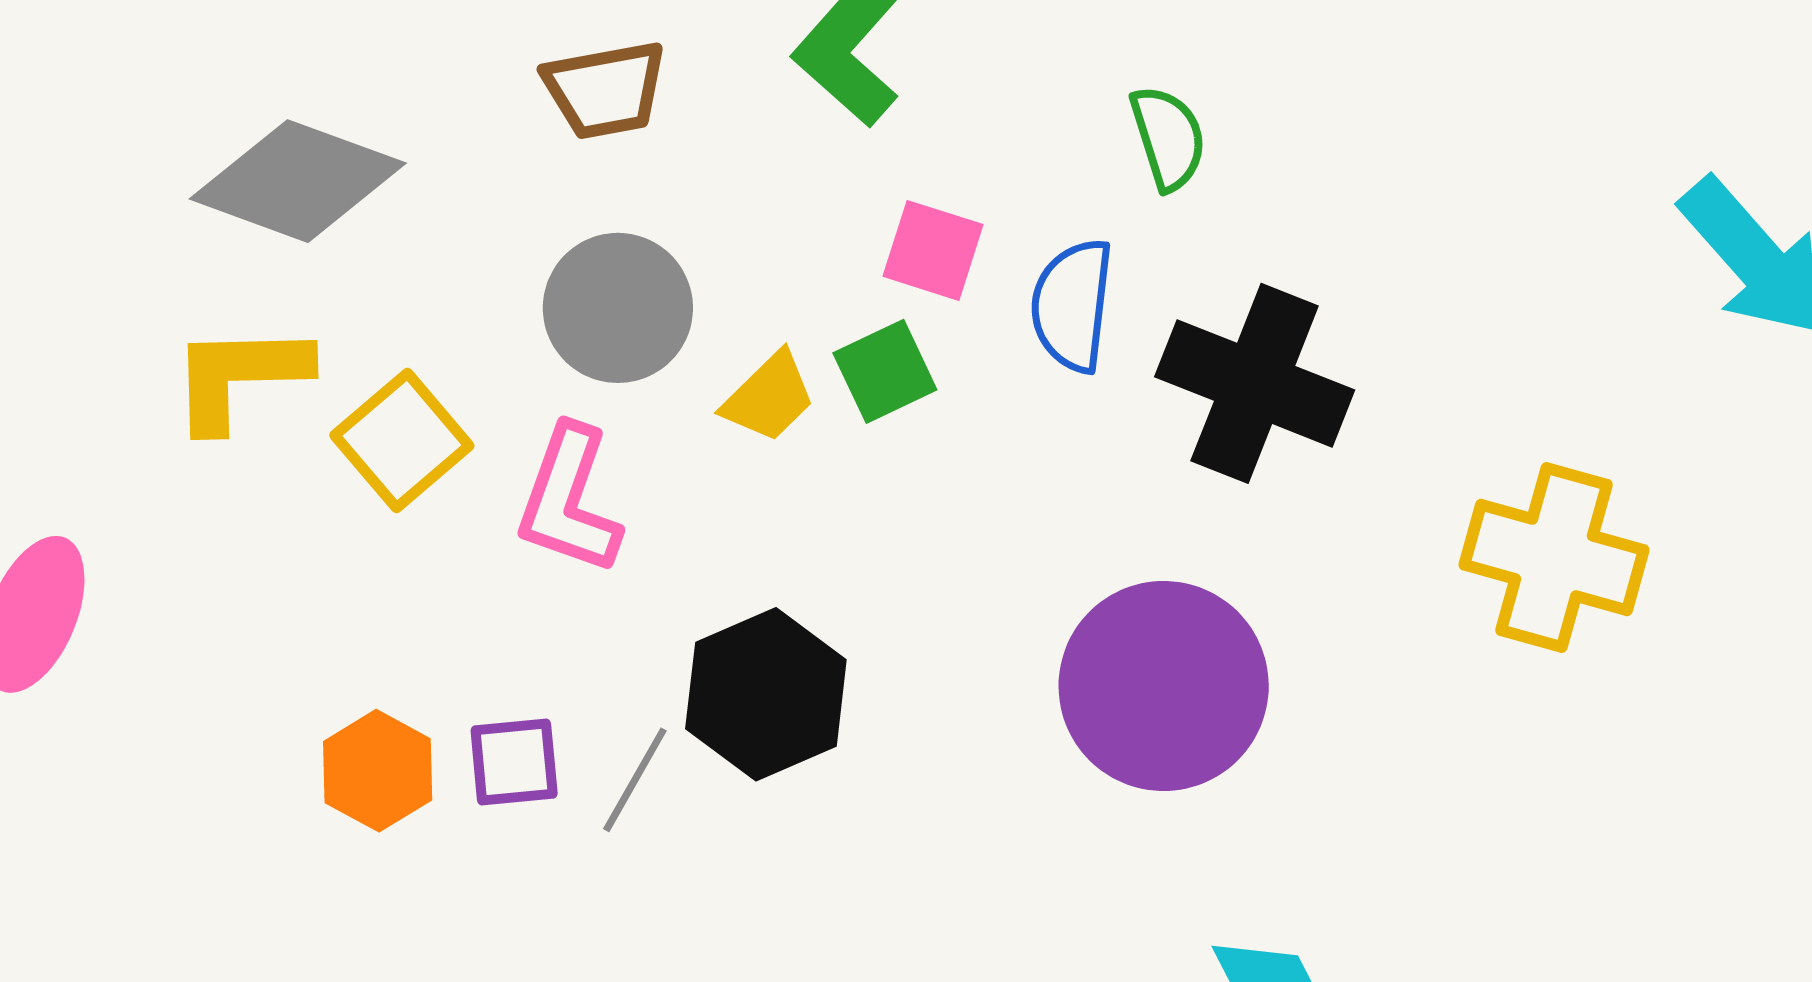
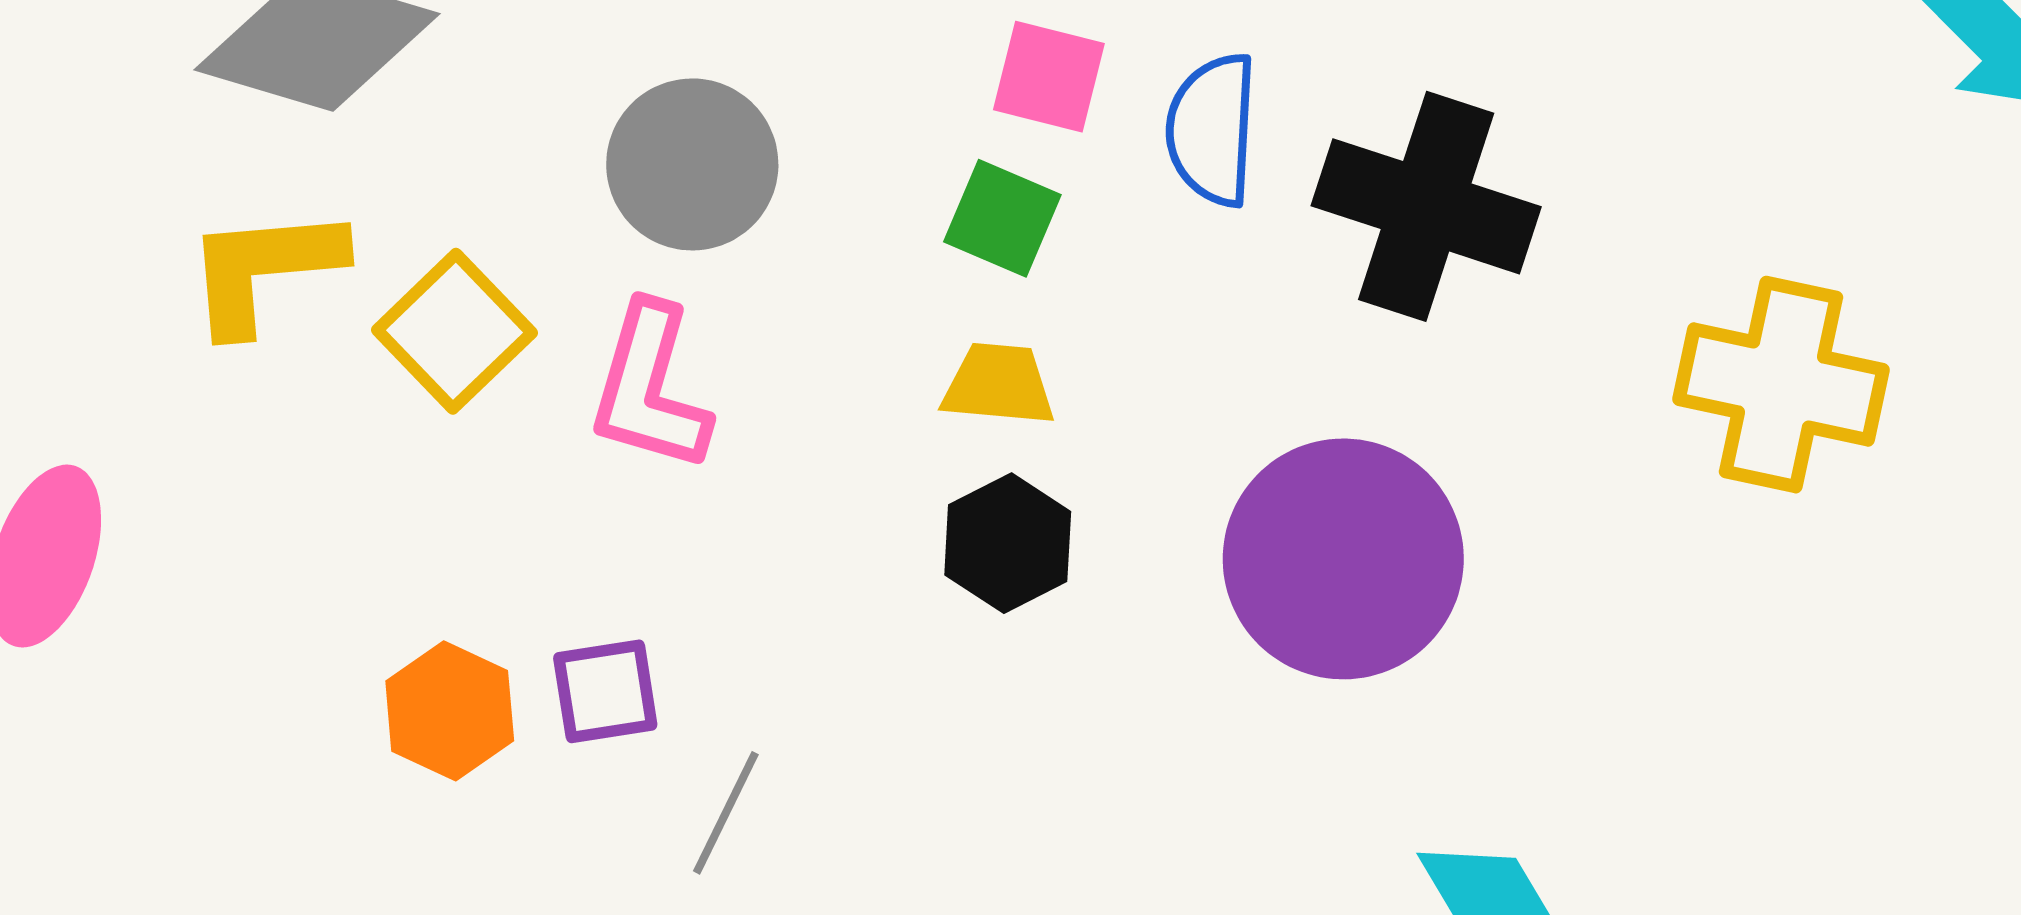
green square: (885, 371) -> (1002, 218), turned -38
yellow trapezoid: (769, 397) -> (999, 385), moved, turned -127
black hexagon: (766, 694) -> (1008, 543), moved, size x0.7
gray line: (635, 780) -> (726, 813), moved

